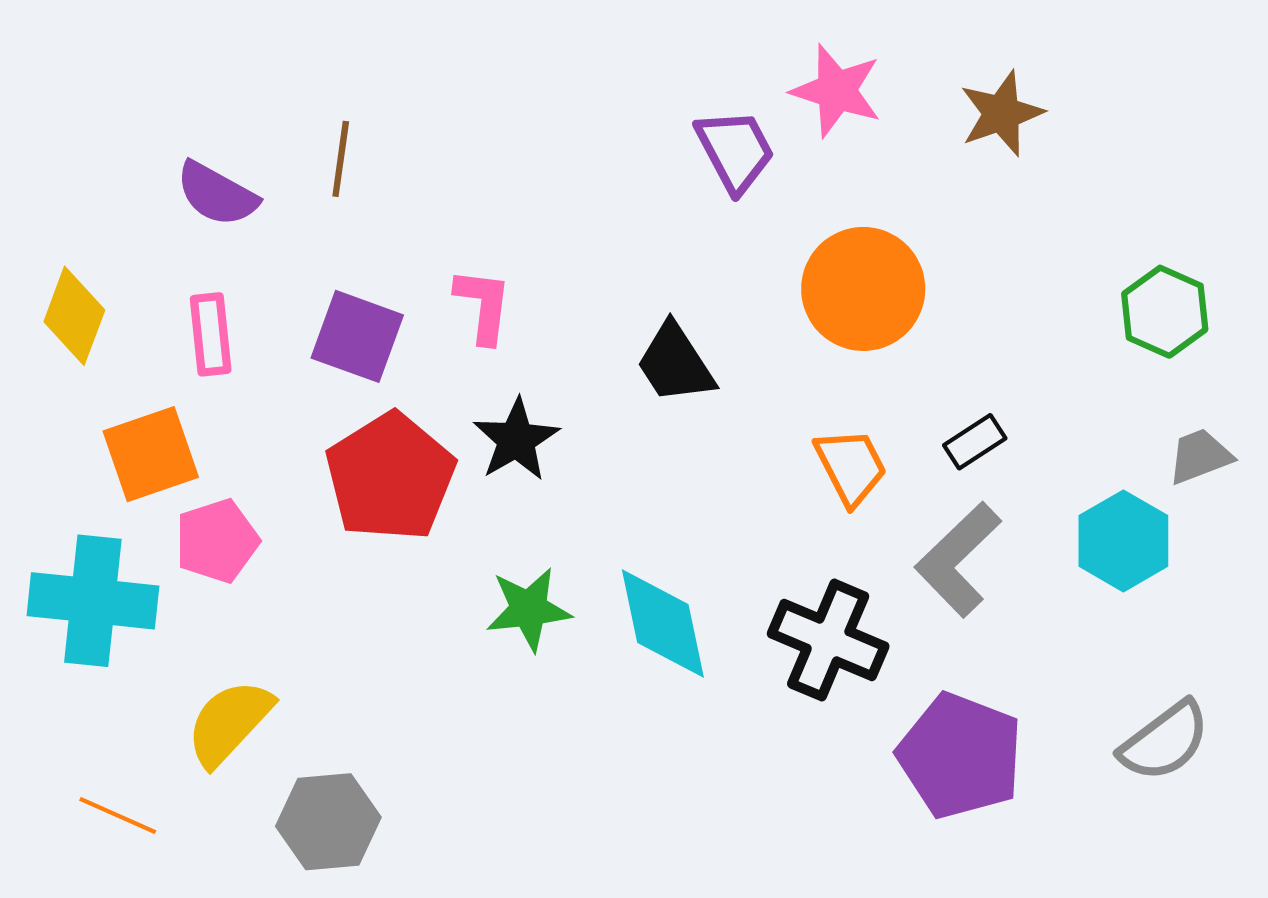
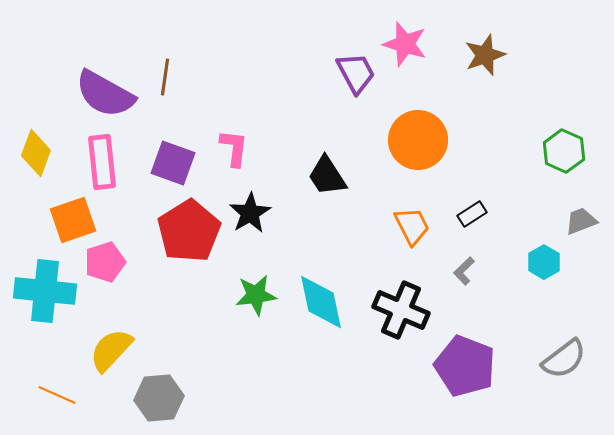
purple semicircle: (217, 194) -> (105, 94), size x1.5
pink rectangle: (211, 334) -> (102, 162), size x1.4
cyan hexagon: (1123, 541) -> (544, 262), size x0.7
gray L-shape: (958, 559) -> (464, 271), size x0.5

